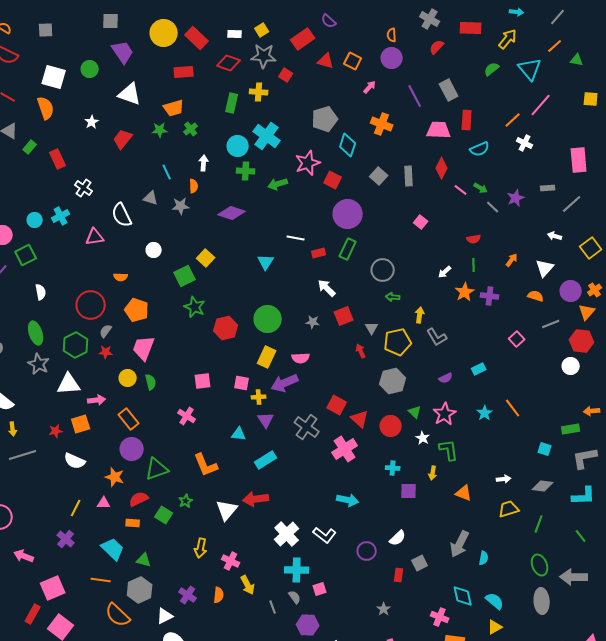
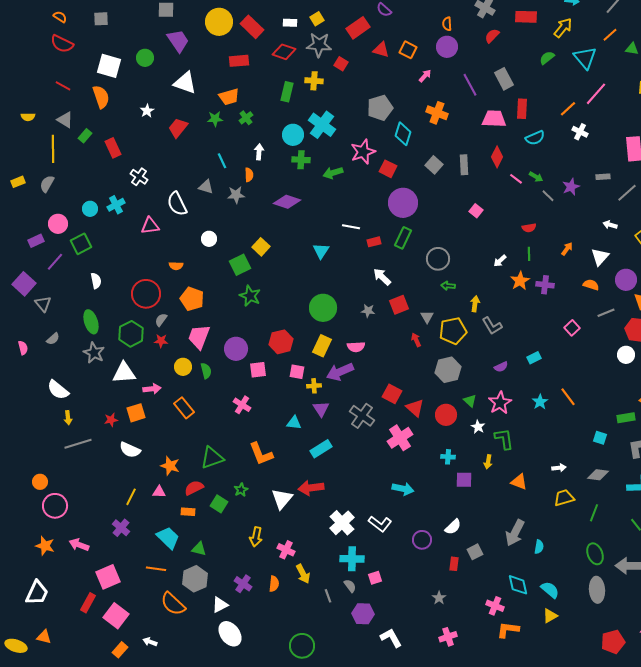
red hexagon: (226, 328) -> (281, 342), moved
purple circle: (132, 449) -> (236, 349), moved

